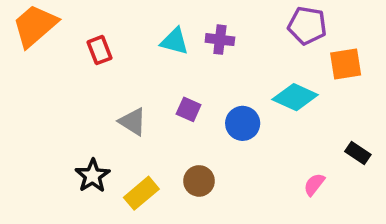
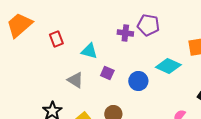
purple pentagon: (307, 26) -> (148, 25), moved
cyan triangle: (175, 41) -> (89, 51), moved

